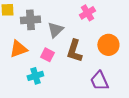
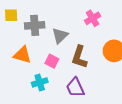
orange triangle: (18, 49) -> (22, 55), turned 36
purple trapezoid: (99, 81) -> (75, 87), moved

